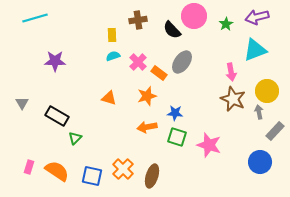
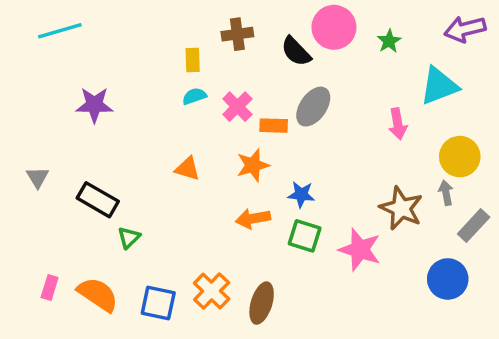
purple arrow: (257, 17) -> (465, 29), moved
orange rectangle: (159, 73) -> (274, 126), turned -35
brown star: (233, 99) -> (401, 208), moved

